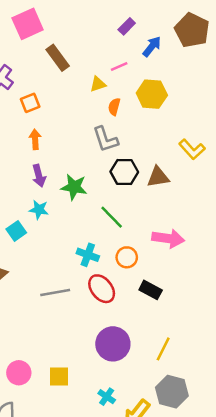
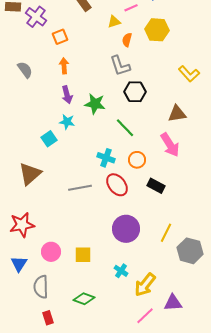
brown triangle: (158, 177) -> (177, 114), moved
pink arrow: (168, 238) -> (170, 145), turned 50
gray hexagon: (172, 392) -> (190, 251), moved

